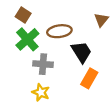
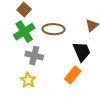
black trapezoid: (81, 52) -> (82, 52), moved

